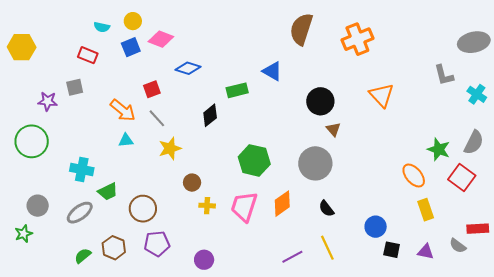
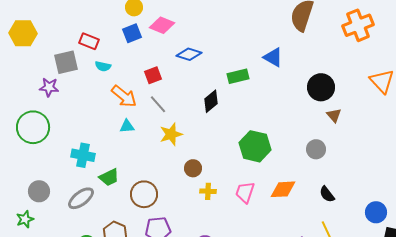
cyan semicircle: (102, 27) -> (103, 66), moved
gray square: (75, 87) -> (66, 62), moved, size x1.4
gray circle: (315, 163) -> (316, 149), size x0.6
orange diamond: (282, 204) -> (283, 189), turned 32
pink trapezoid: (244, 207) -> (245, 192), size x0.7

